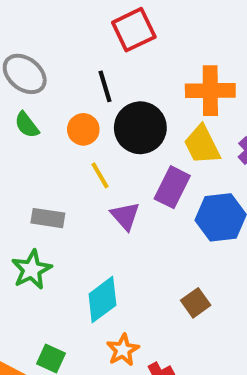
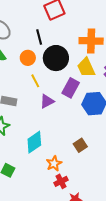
purple triangle: (125, 216) -> (47, 101), turned 42
orange star: (123, 350) -> (54, 163), moved

